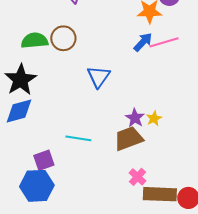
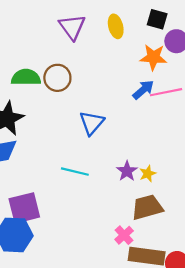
cyan line: (78, 138) -> (75, 172), moved
brown trapezoid: (128, 138) -> (147, 207), moved
purple square: (44, 160) -> (24, 208), size x1.4

